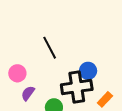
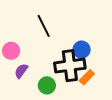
orange rectangle: (105, 99) -> (87, 77), moved

